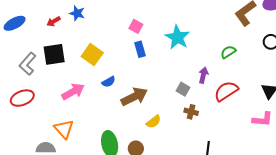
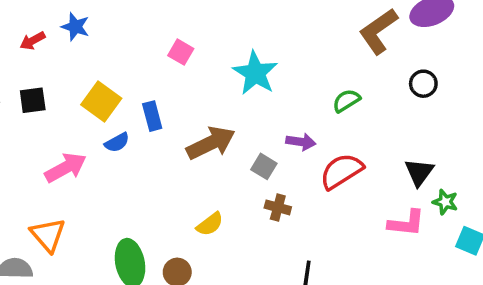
blue rectangle: (140, 49) -> (152, 116), moved
black square: (54, 54) -> (33, 100), size x0.7
purple arrow: (203, 75) -> (301, 142), turned 84
blue semicircle: (109, 82) -> (117, 143), moved
brown arrow: (134, 97) -> (211, 143), moved

